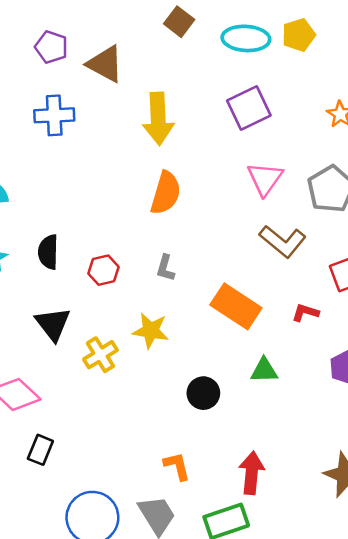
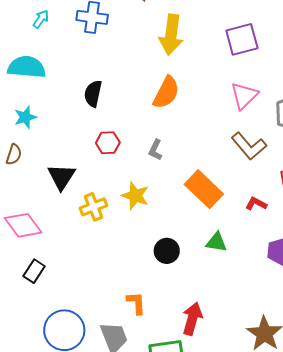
black semicircle: (48, 252) -> (93, 94), moved

